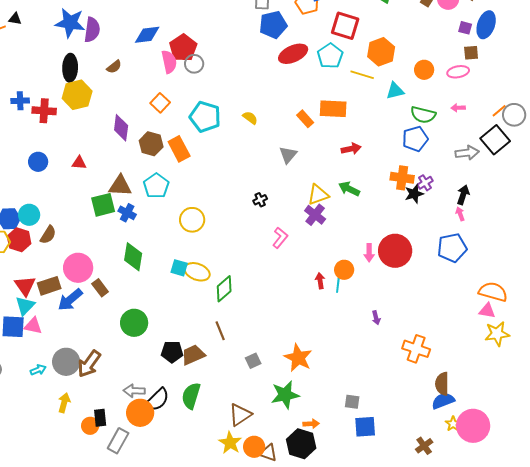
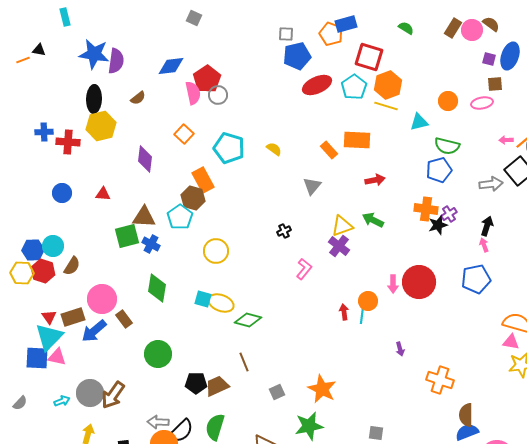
orange hexagon: (381, 52) -> (388, 85), moved
pink arrow: (458, 108) -> (506, 140), moved
brown hexagon: (151, 144) -> (193, 198), moved
red triangle: (25, 286) -> (49, 317), size x0.7
green diamond: (224, 289) -> (248, 320), turned 56
cyan triangle: (25, 306) -> (49, 337), size x1.4

